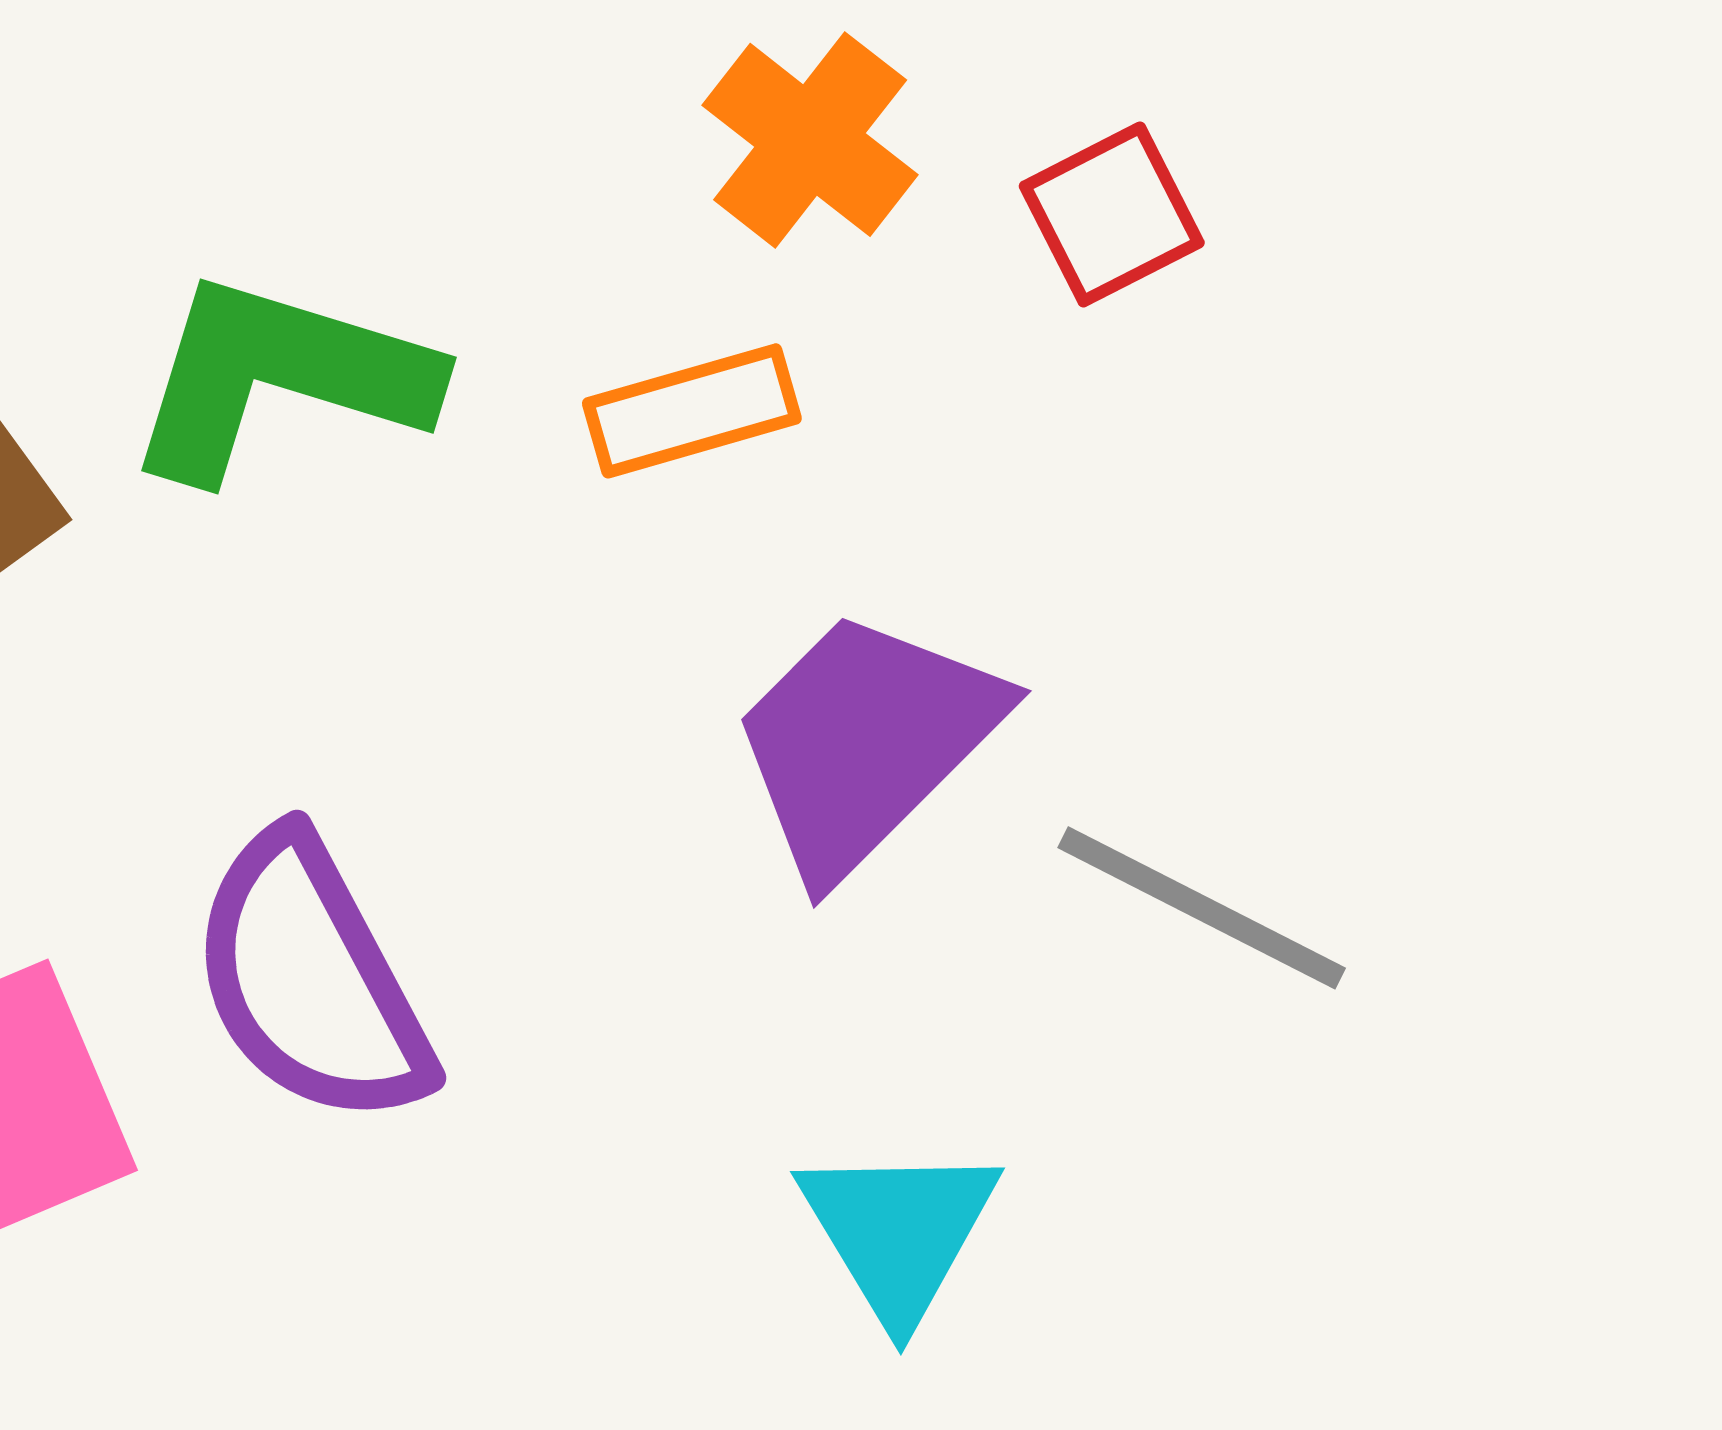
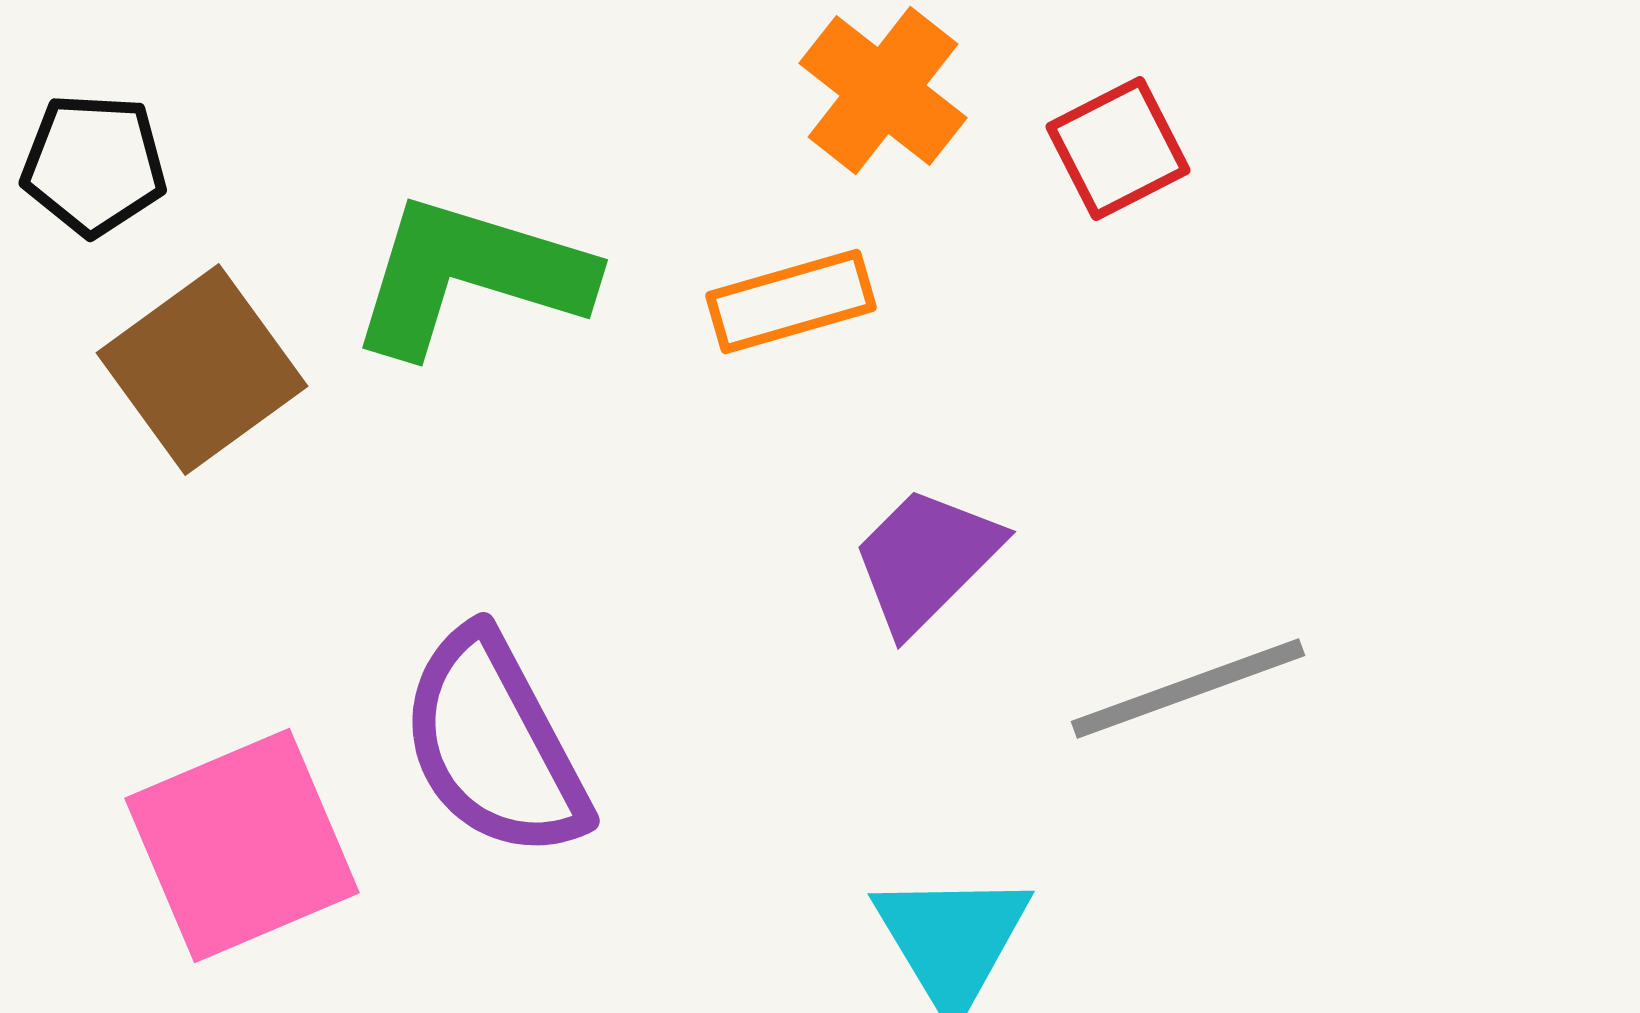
purple trapezoid: (865, 742) -> (926, 560), size x0.7
gray line: (1202, 908) -> (1188, 688), turned -47

